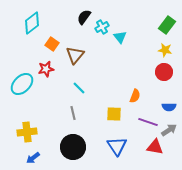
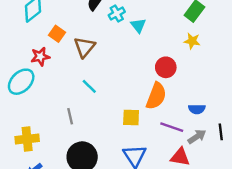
red star: (46, 69) -> (40, 57), moved
red circle: (164, 72) -> (166, 67), moved
orange semicircle: (135, 96) -> (156, 96), size x1.6
gray line: (73, 113) -> (70, 116), moved

